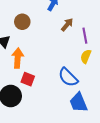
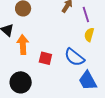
red square: (28, 79) -> (45, 58), moved

